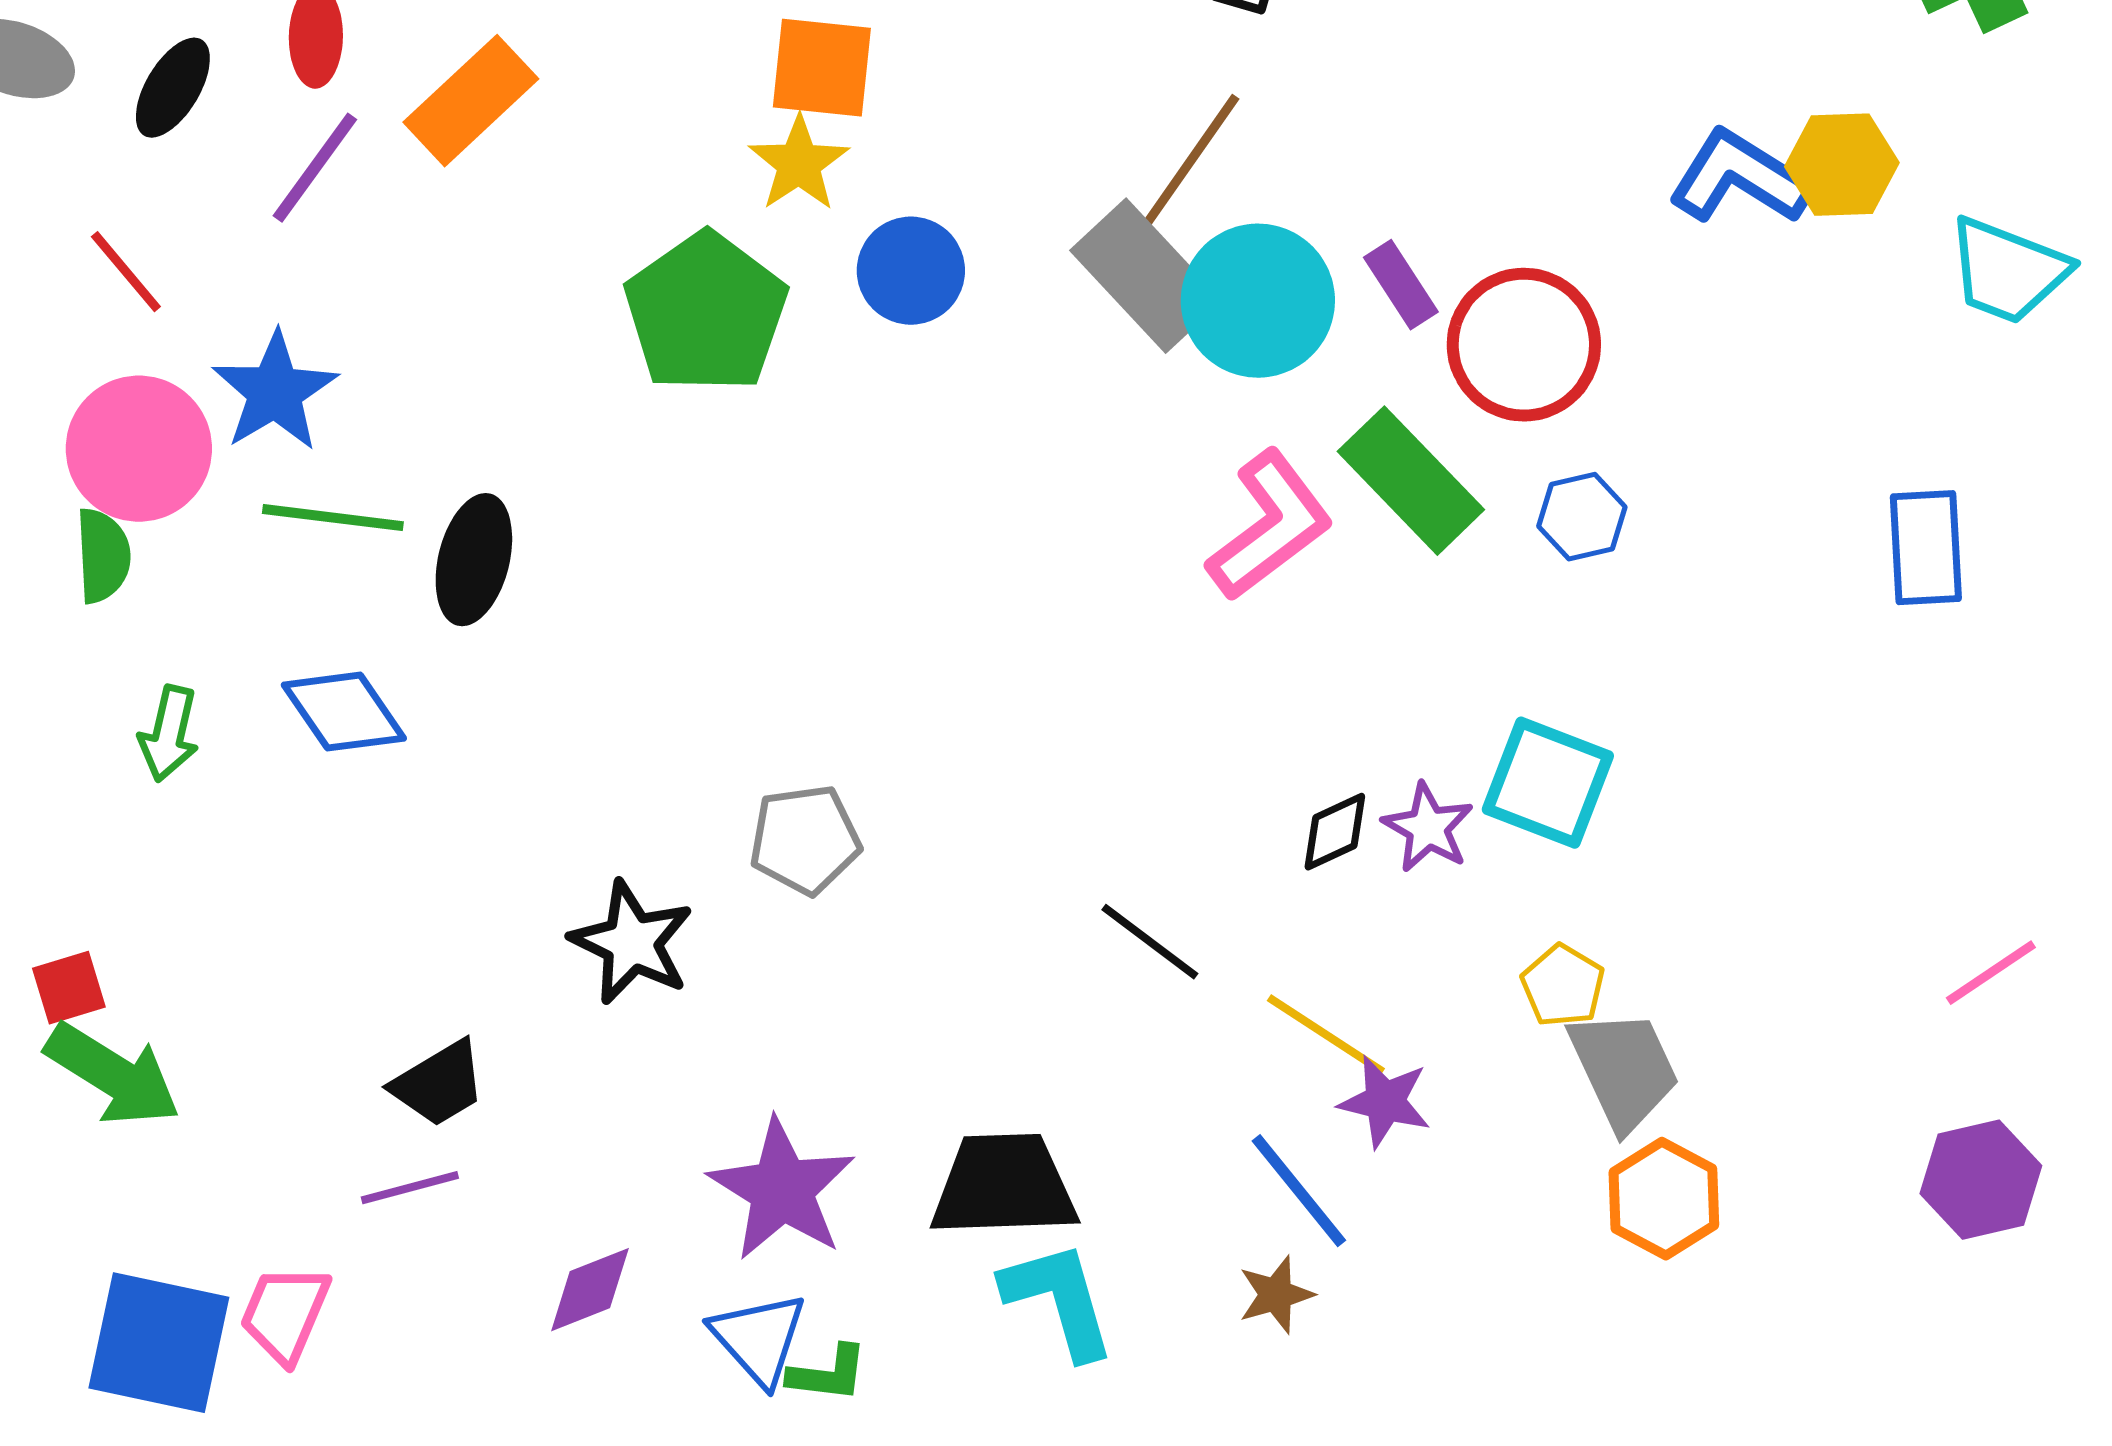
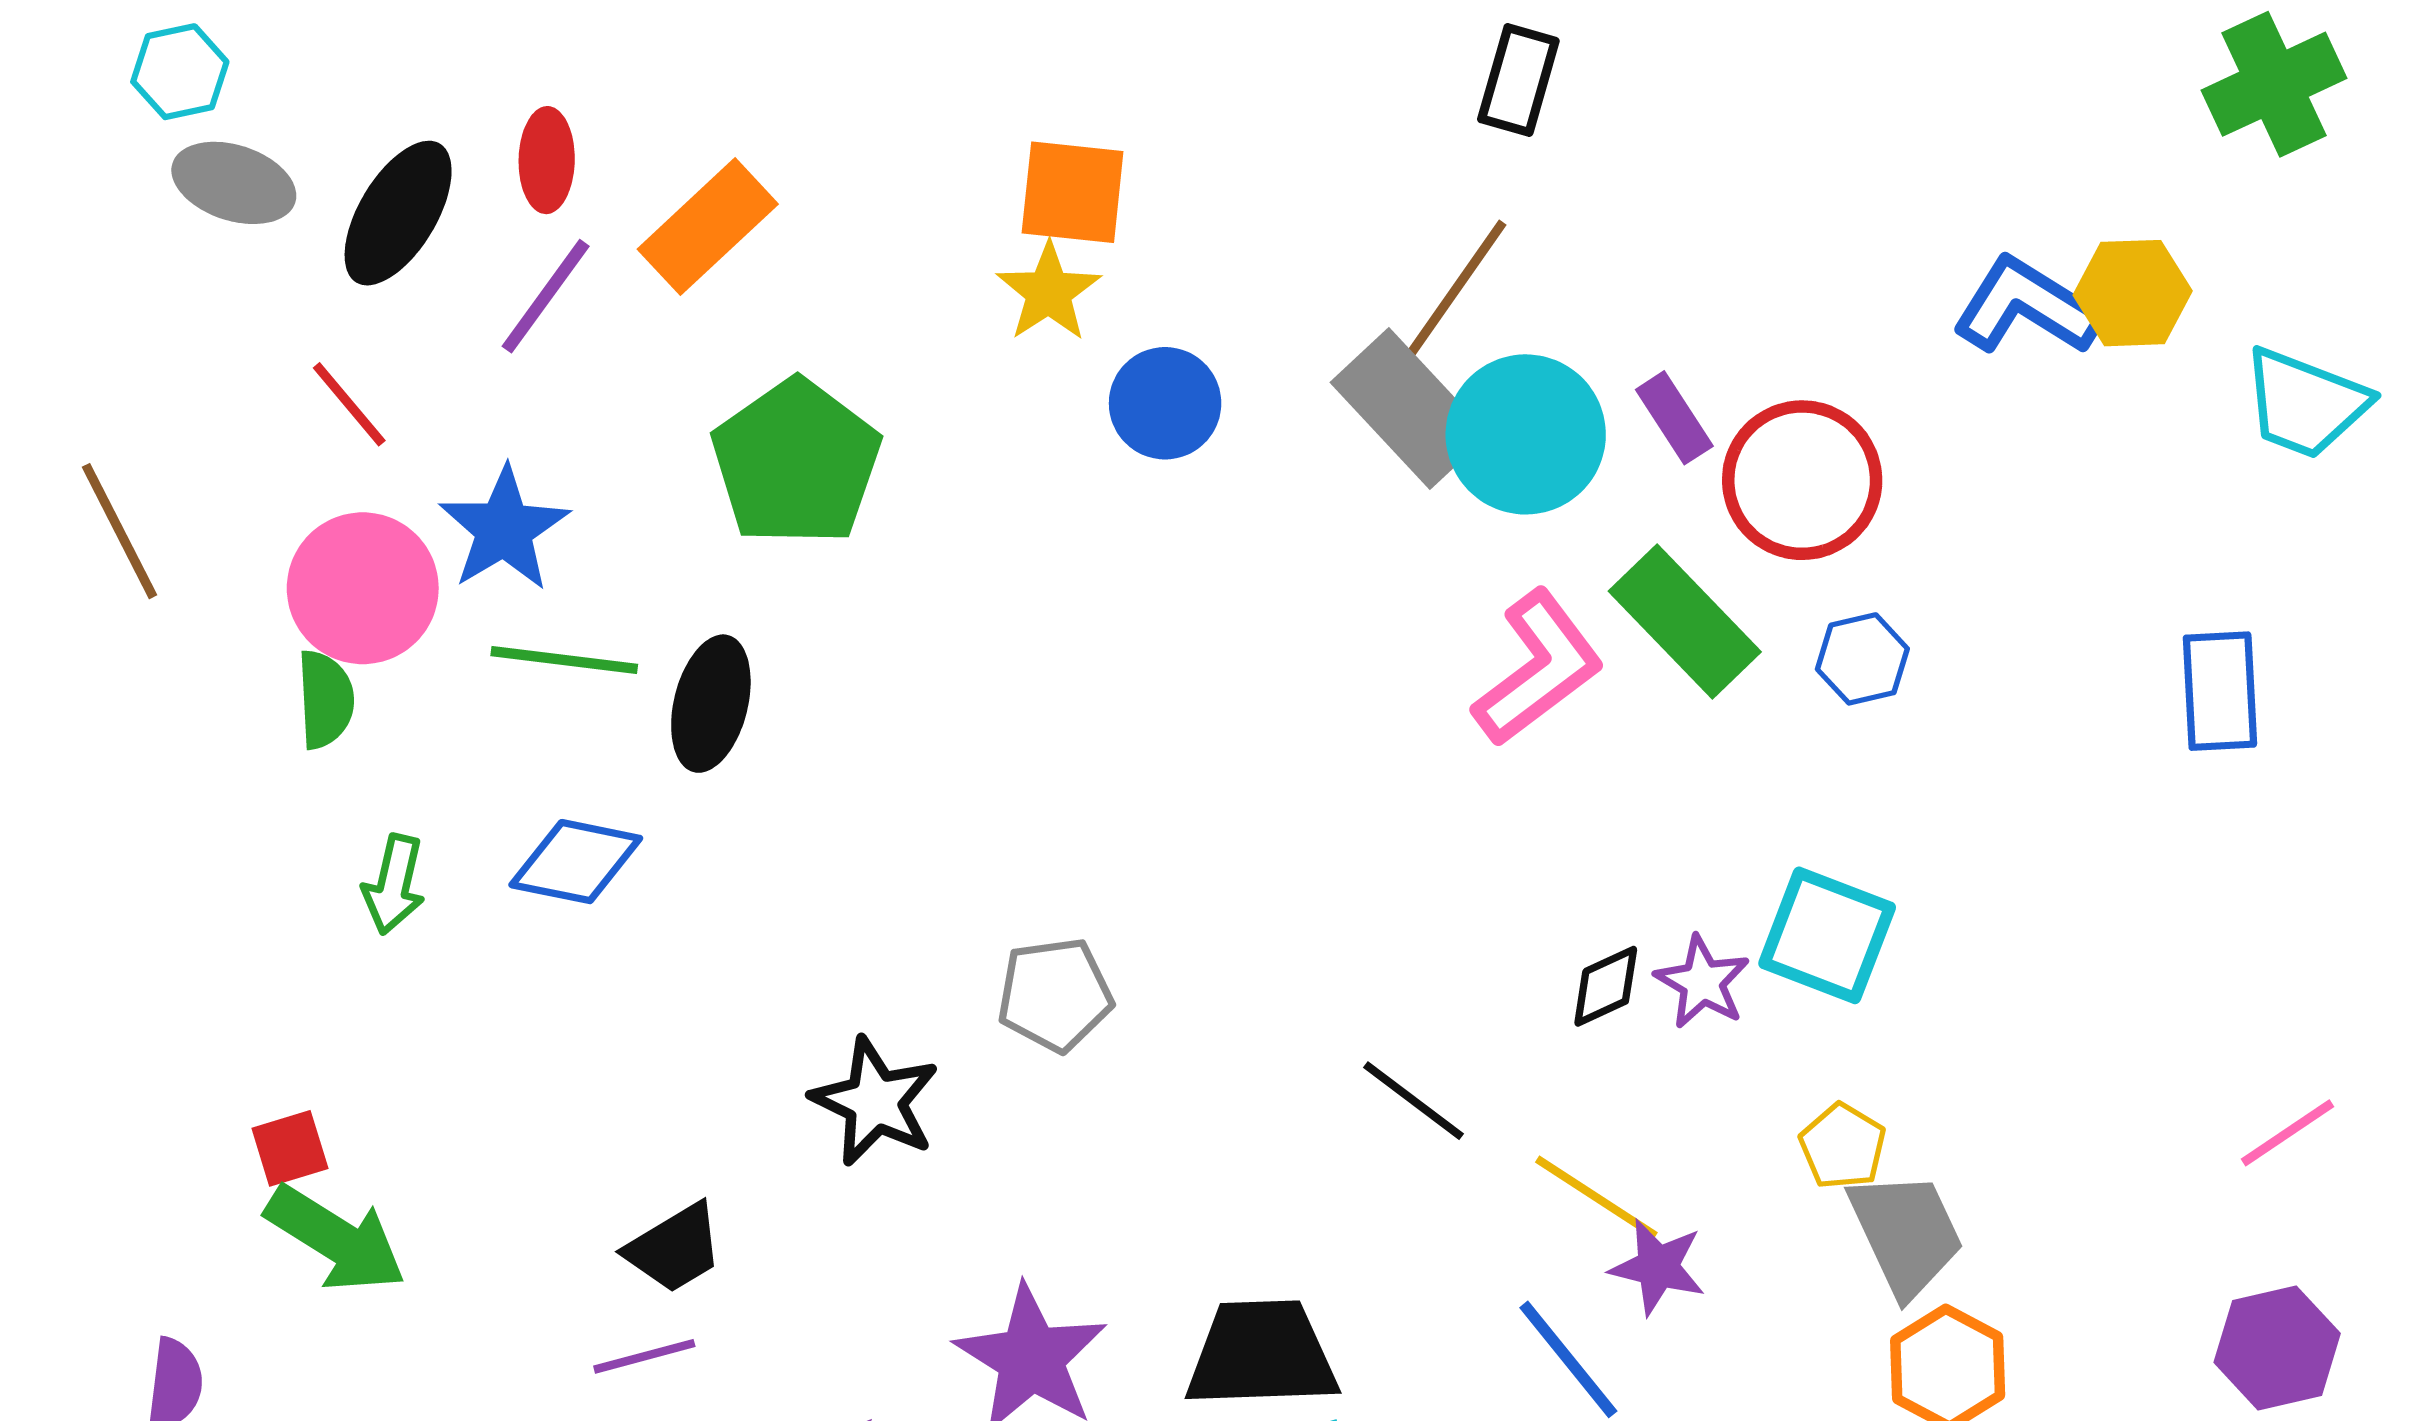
black ellipse: (173, 88) -> (398, 213), size x1.4
green pentagon: (706, 313) -> (796, 462), moved
blue diamond: (344, 712) -> (576, 862), turned -44

